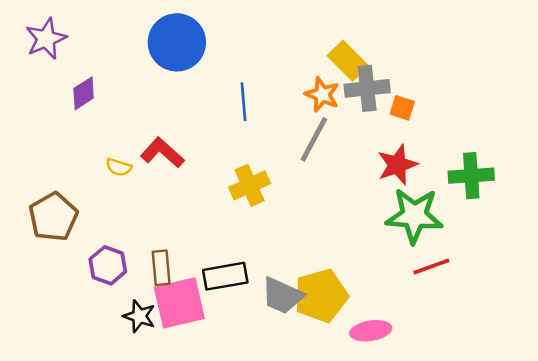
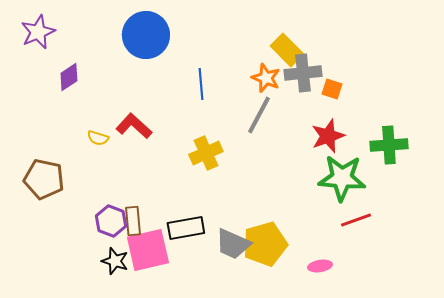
brown pentagon: (53, 217) -> (44, 179), turned -30
purple hexagon: (108, 265) -> (111, 221), moved
pink ellipse: (371, 331) -> (320, 266), moved, size x0.7

